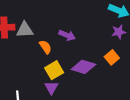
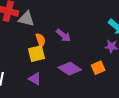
yellow square: (54, 70) -> (36, 54), moved
purple triangle: (51, 88) -> (35, 79), turned -48

